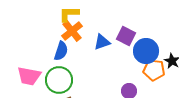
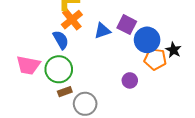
blue semicircle: (61, 51) -> (61, 40), turned -48

